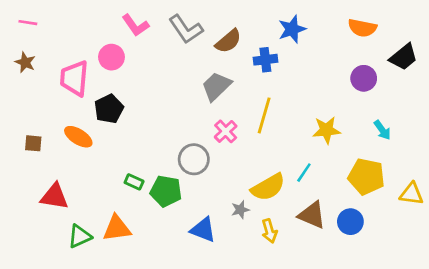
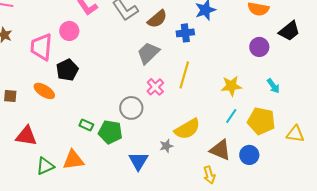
cyan line: (304, 173) -> (231, 116), moved
blue triangle: (203, 230) -> (138, 161), turned 40
yellow arrow: (269, 231) -> (209, 175), moved

